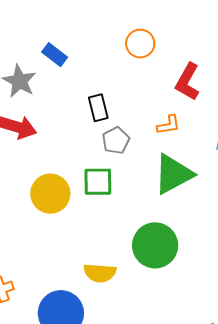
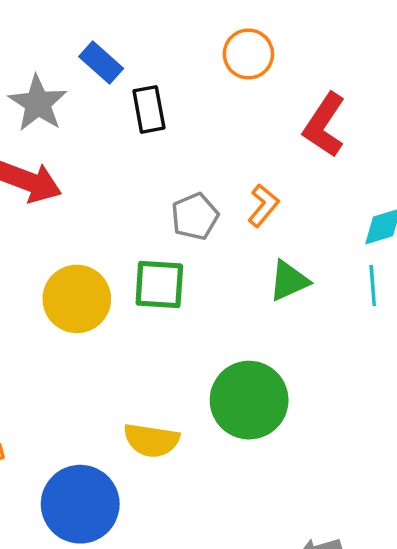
black rectangle: (98, 108) -> (149, 109), moved
orange L-shape: (169, 125) -> (263, 206), moved, turned -45
green triangle: (173, 174) -> (289, 281), size x0.6

